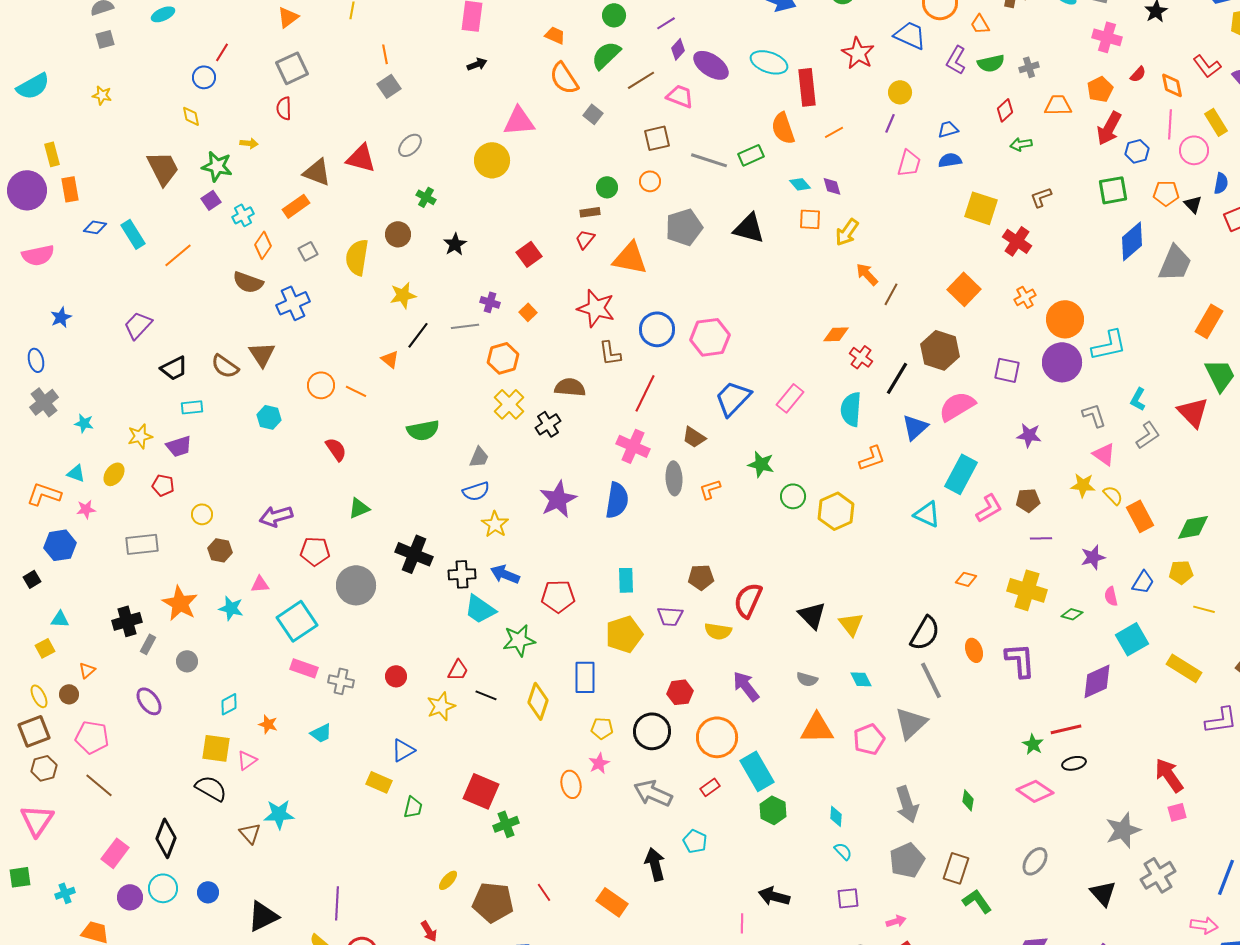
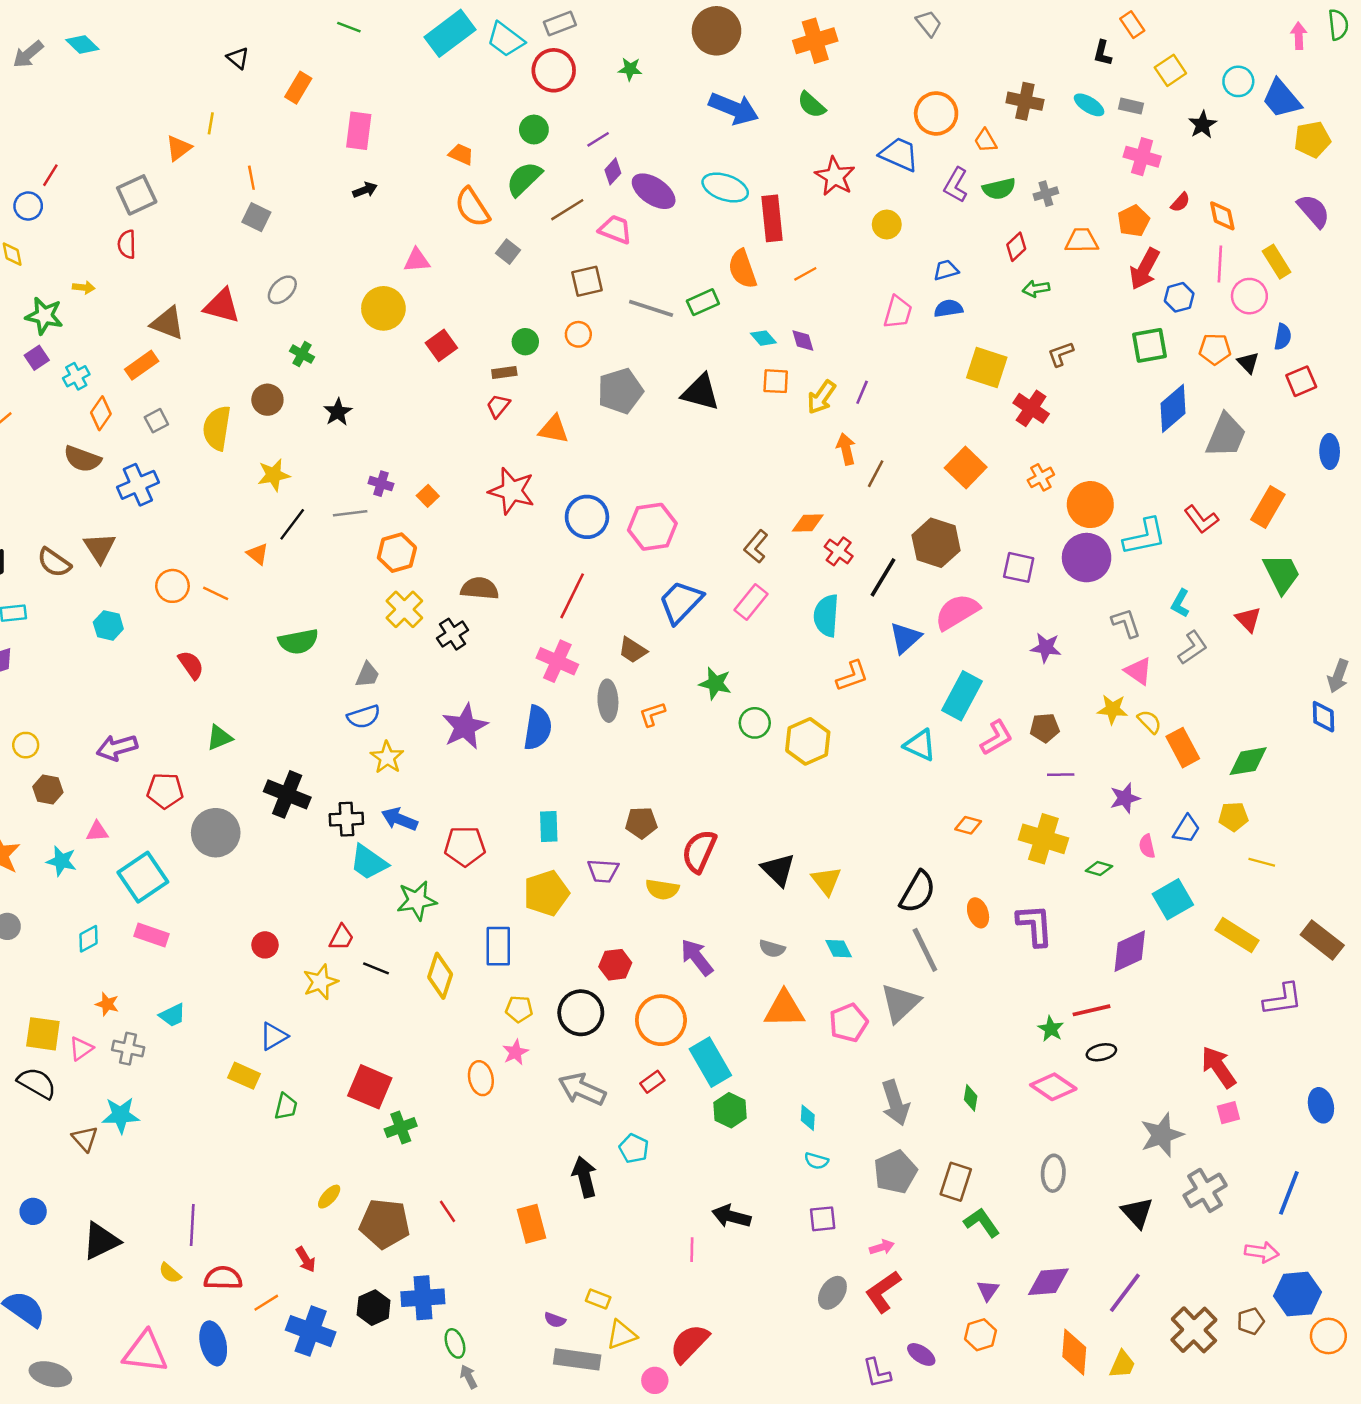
orange triangle: (288, 17) -> (179, 148), moved
red L-shape: (1207, 66) -> (1201, 519), moved
gray square: (389, 86) -> (256, 217), turned -30
pink triangle: (519, 121) -> (417, 260), size x0.7
purple line: (890, 123) -> (862, 392), moved
red square: (529, 254) -> (441, 345), moved
orange triangle: (630, 258) -> (554, 429), size x0.7
orange arrow: (867, 274) -> (846, 449), turned 30
brown L-shape: (610, 353) -> (756, 546), moved, turned 48
red triangle: (1193, 412) -> (1248, 619), size x0.7
gray cross: (341, 681) -> (128, 1049), moved
cyan diamond: (229, 704) -> (89, 939), moved
cyan semicircle: (843, 851) -> (816, 1161), turned 150
gray ellipse: (1035, 861) -> (1053, 1173), turned -32
orange rectangle: (612, 902) -> (531, 1224), turned 40

